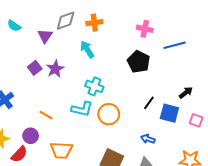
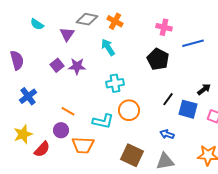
gray diamond: (66, 21) -> (87, 19), turned 30
orange cross: (94, 23) -> (115, 21), turned 35
purple star: (55, 69) -> (77, 66), turned 30
cyan cross: (94, 86) -> (115, 83), turned -30
cyan L-shape: (82, 109) -> (103, 121), moved
purple circle: (31, 136) -> (61, 130), moved

